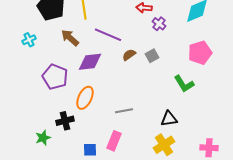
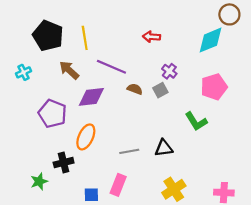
purple cross: (159, 24) -> (169, 71), moved
brown semicircle: (129, 55) -> (135, 89), turned 56
black triangle: (169, 119) -> (164, 148), moved

